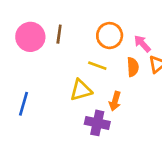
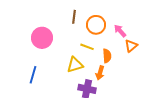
brown line: (59, 34) -> (74, 17), moved
pink circle: (30, 37) -> (42, 38), moved
orange semicircle: (133, 67) -> (107, 56), moved

